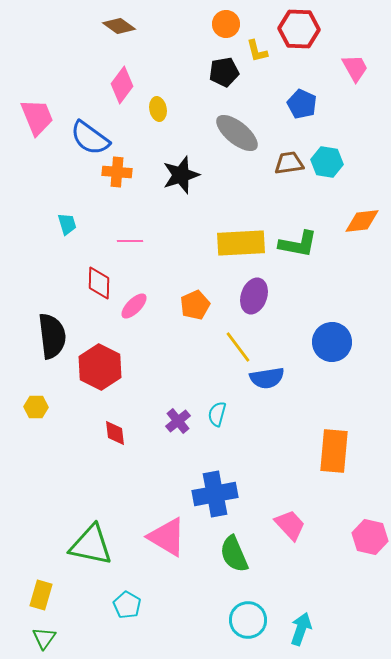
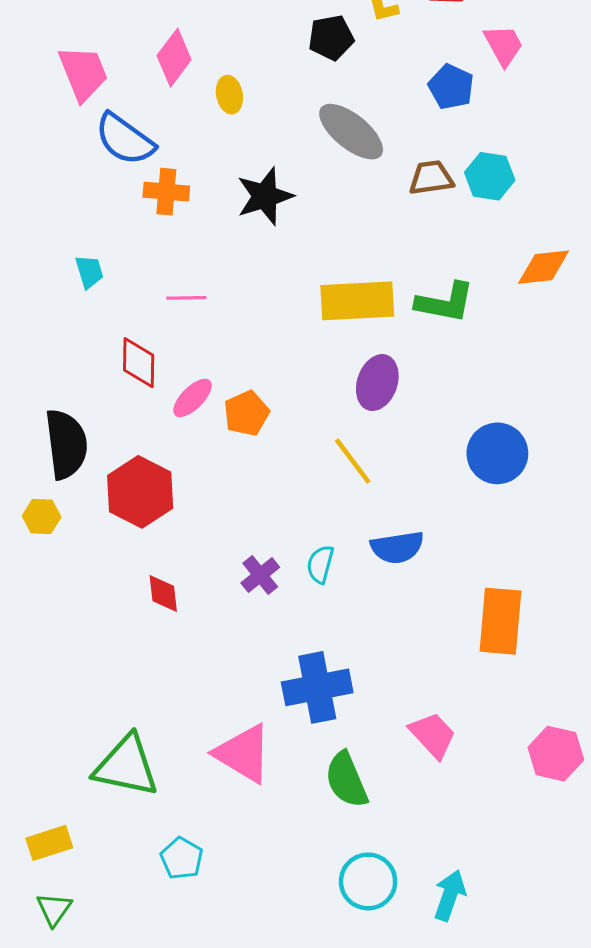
pink trapezoid: (355, 68) -> (504, 45), moved
pink trapezoid: (37, 117) -> (83, 73), moved
orange pentagon: (195, 305) -> (246, 413), moved
blue semicircle: (267, 378) -> (397, 547), moved
yellow hexagon: (36, 407) -> (42, 517), moved
yellow rectangle: (41, 595) -> (49, 843), turned 56

